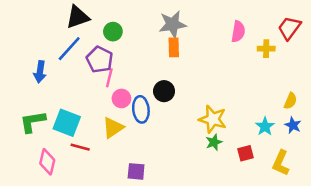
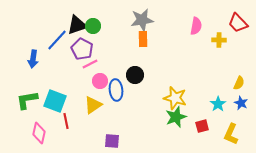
black triangle: (78, 17) -> (77, 25), moved
red trapezoid: (289, 28) -> (238, 23), turned -80
pink line: (109, 78) -> (90, 64), turned 49
green star: (214, 142) -> (176, 117), size x1.5
red line: (80, 147) -> (66, 121), turned 63

